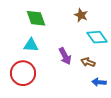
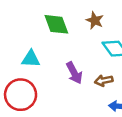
green diamond: (36, 18) -> (56, 24), moved
brown arrow: (88, 62) -> (104, 81), turned -32

